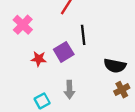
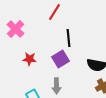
purple square: (64, 52) -> (61, 59), moved

